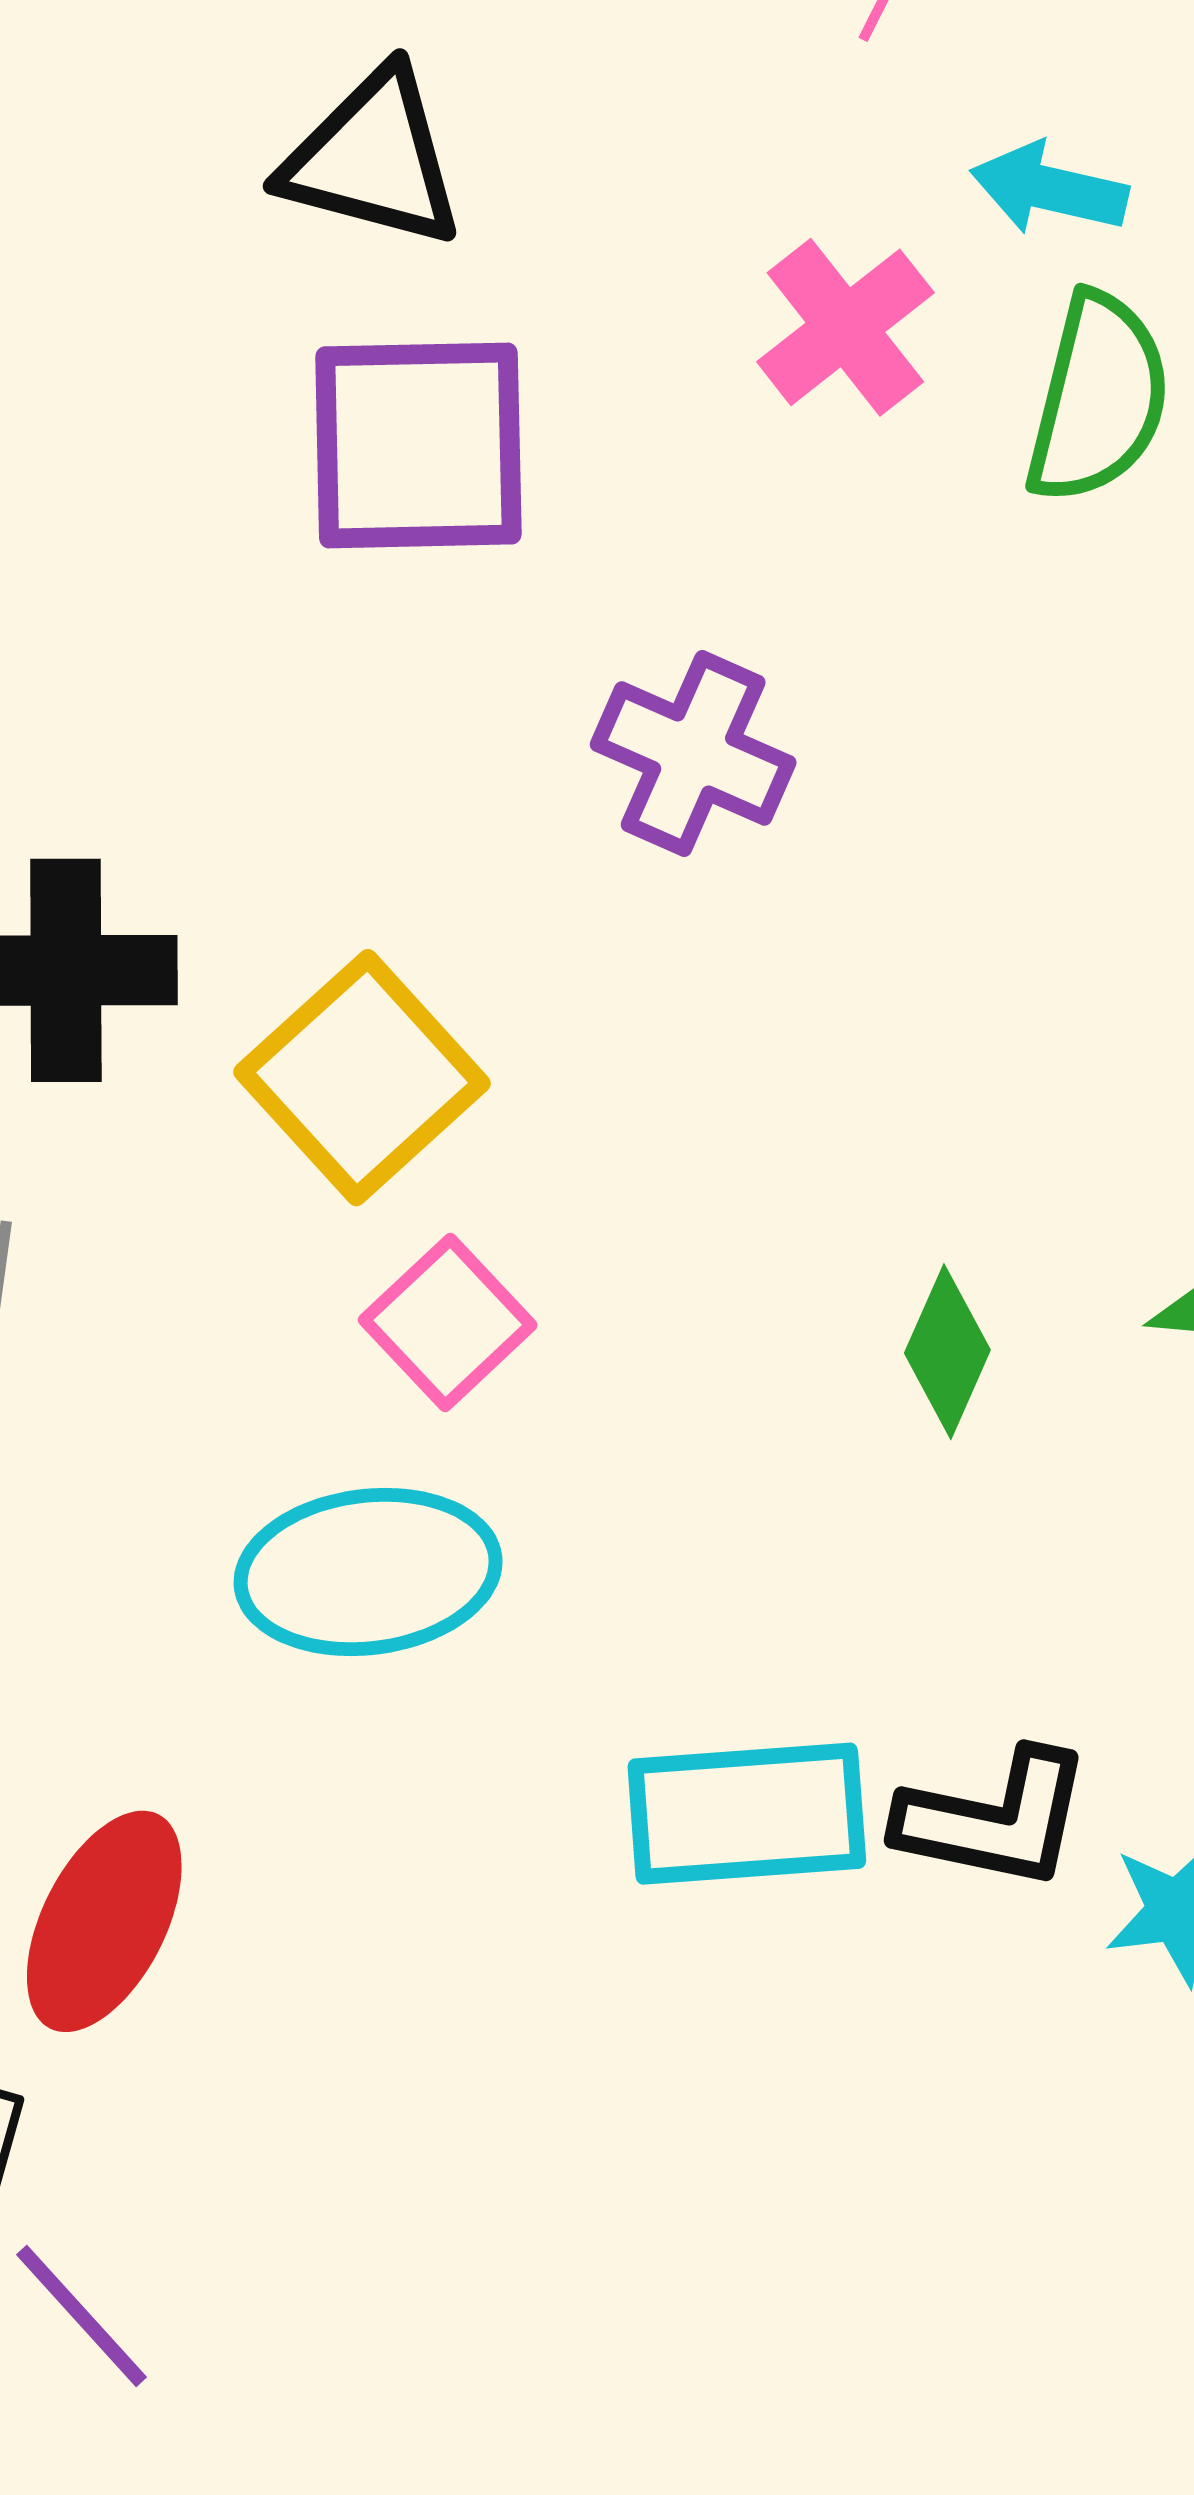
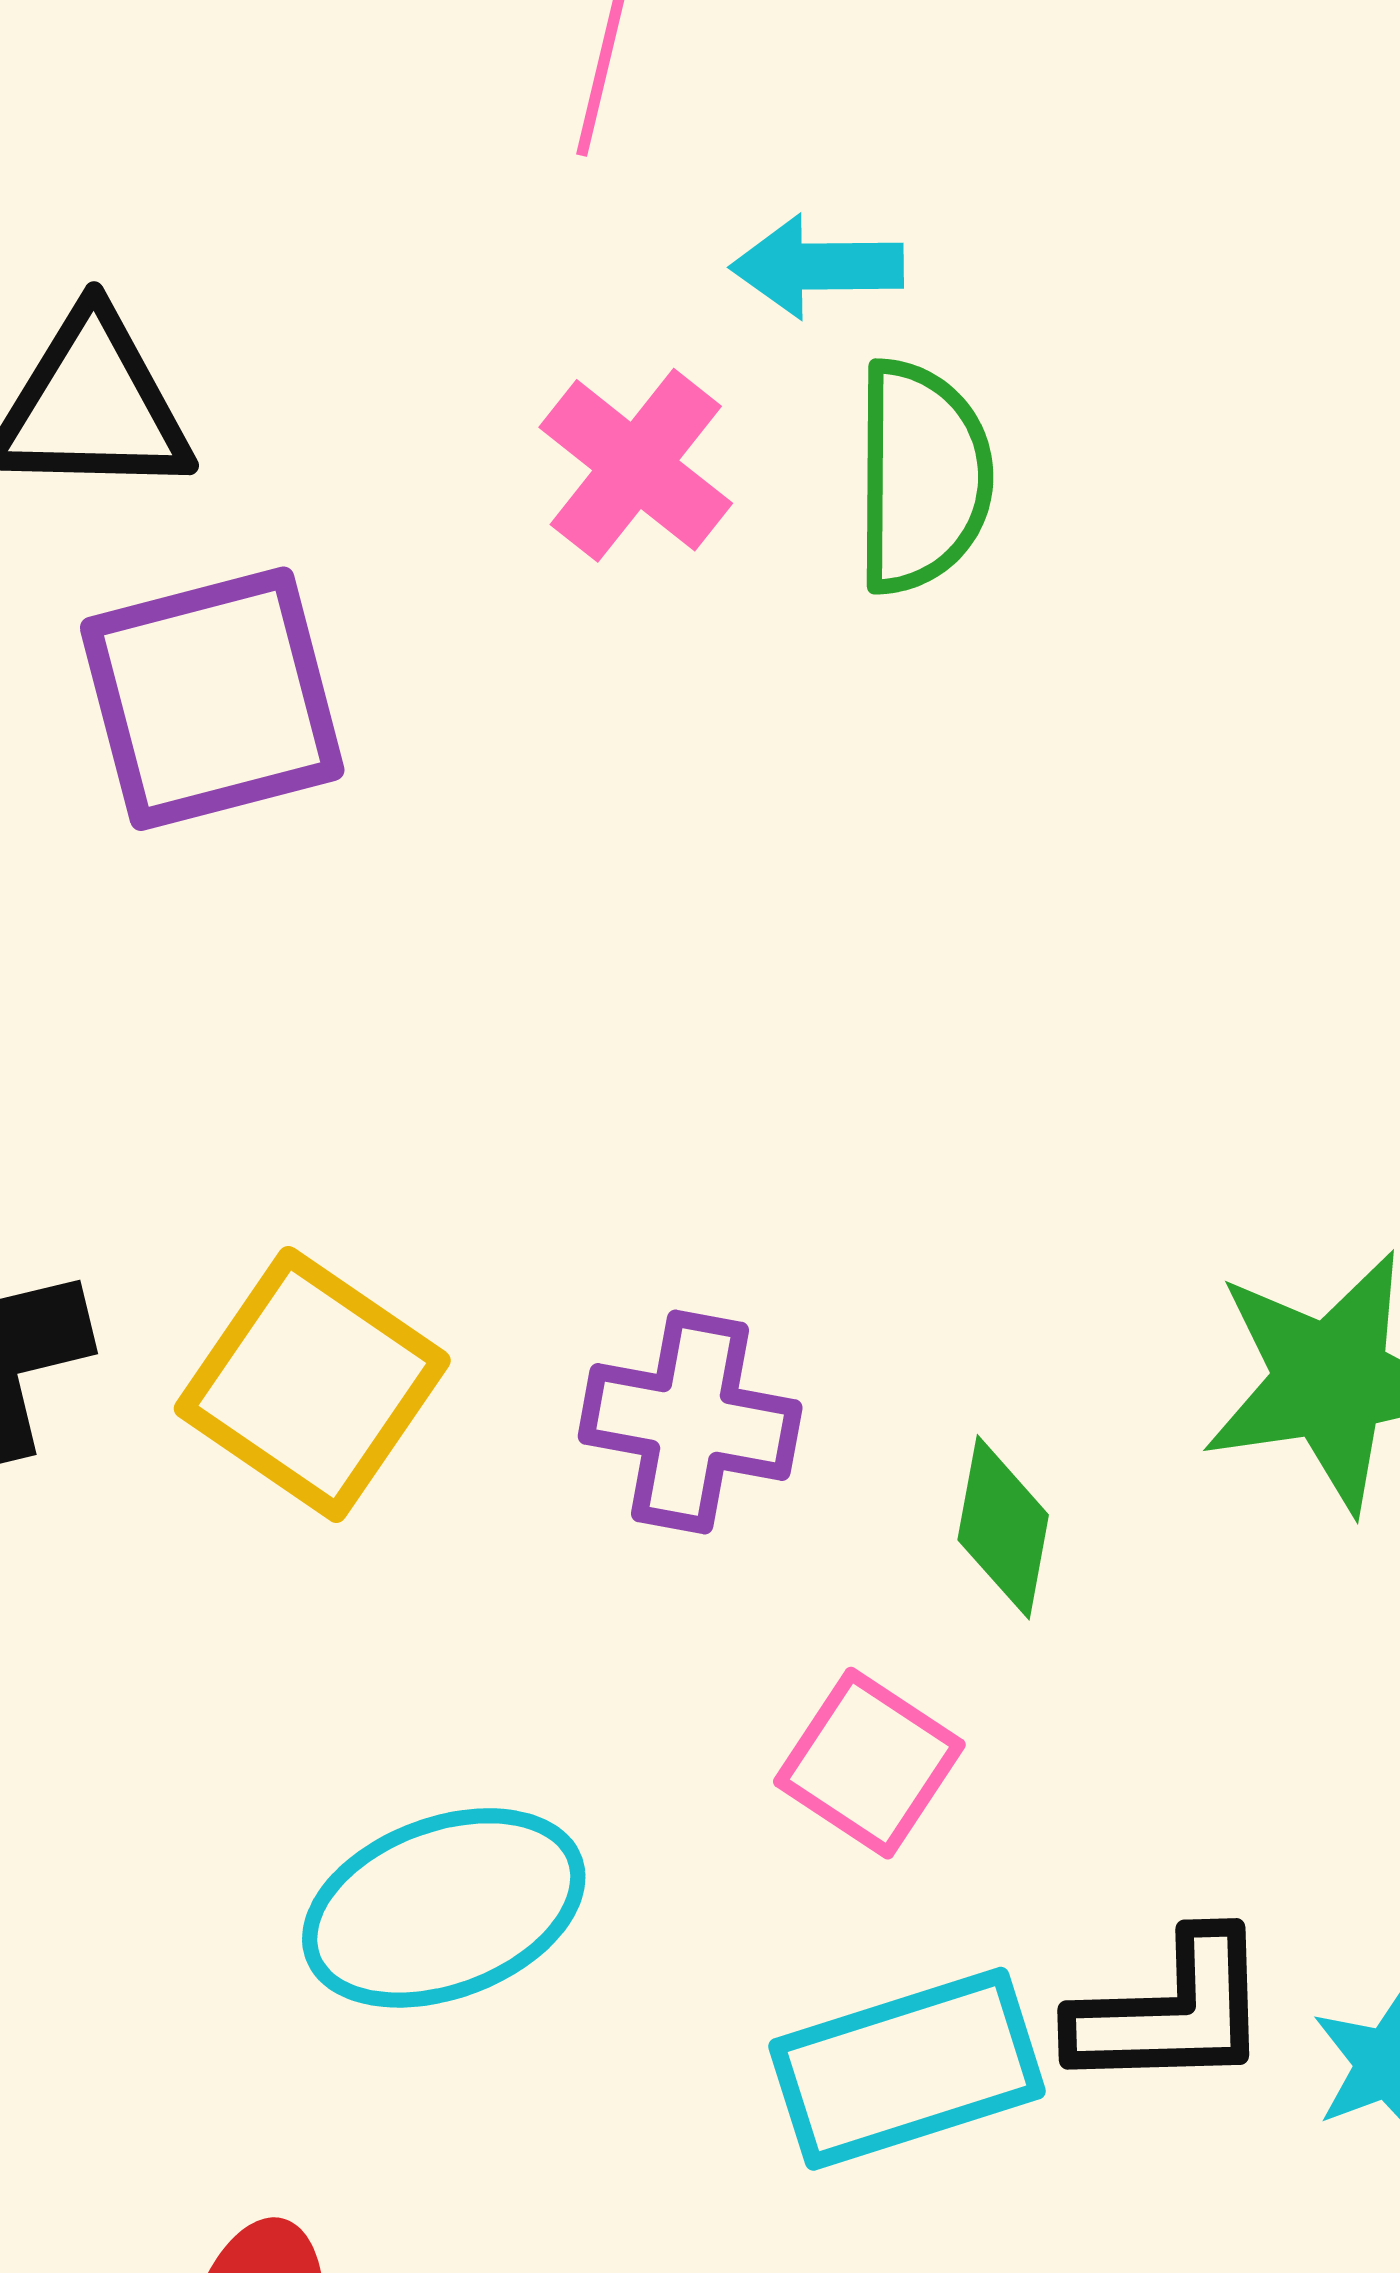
purple cross: (693, 754) -> (690, 1422), moved
pink square: (448, 1322) -> (869, 1763), moved

